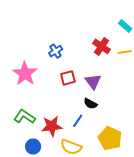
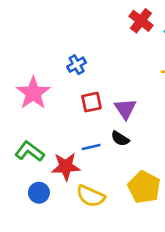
red cross: (101, 46) -> (141, 21), moved
blue line: (78, 121) -> (91, 147), moved, turned 40

